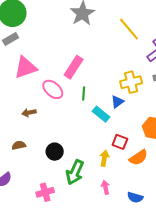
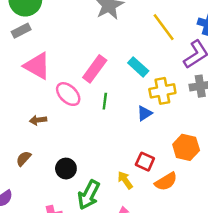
pink triangle: (26, 67) -> (37, 66), turned 45
cyan rectangle: (101, 114) -> (138, 67), moved
brown semicircle: (19, 145) -> (24, 158), turned -40
yellow arrow: (104, 158) -> (125, 180), turned -49

